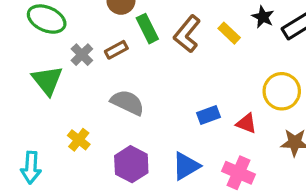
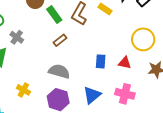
brown rectangle: (116, 50) -> (60, 40), moved
gray semicircle: (127, 102) -> (59, 71), moved
blue rectangle: (209, 115) -> (101, 61), turned -56

